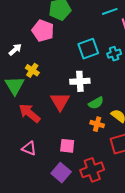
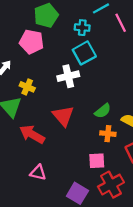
cyan cross: (114, 54) -> (82, 28), moved, turned 32
white cross: (80, 81) -> (68, 76), moved
pink square: (67, 146) -> (97, 161), moved

